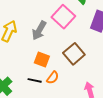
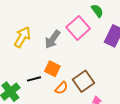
brown square: (74, 54) -> (83, 81), moved
black line: (35, 80) -> (34, 79), moved, turned -32

